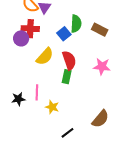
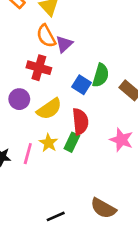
blue square: (64, 34) -> (81, 85), turned -32
purple circle: (21, 38) -> (19, 99), moved
yellow star: (52, 107) -> (48, 143), moved
brown semicircle: (100, 119) -> (103, 208), turned 66

